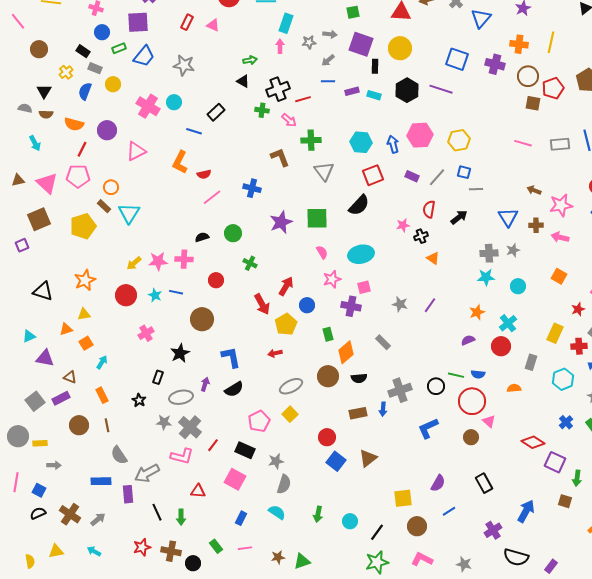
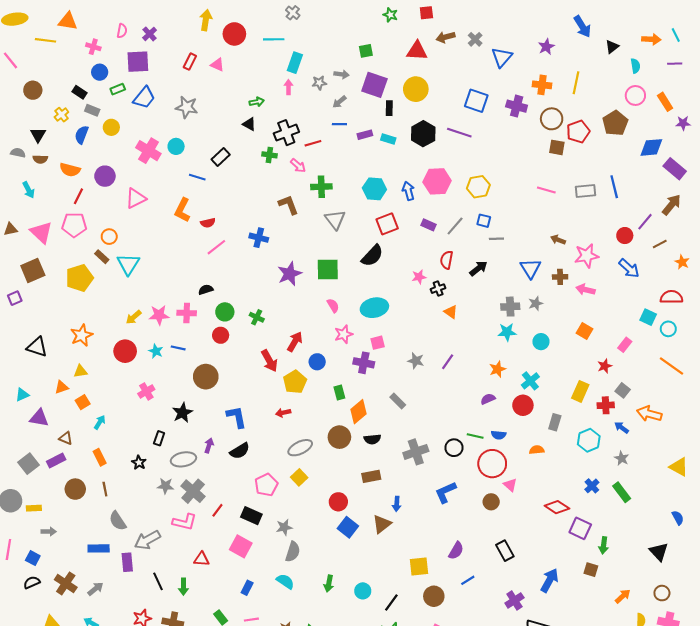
green circle: (233, 233) -> (225, 312), moved
blue arrow: (383, 409) -> (397, 504), moved

